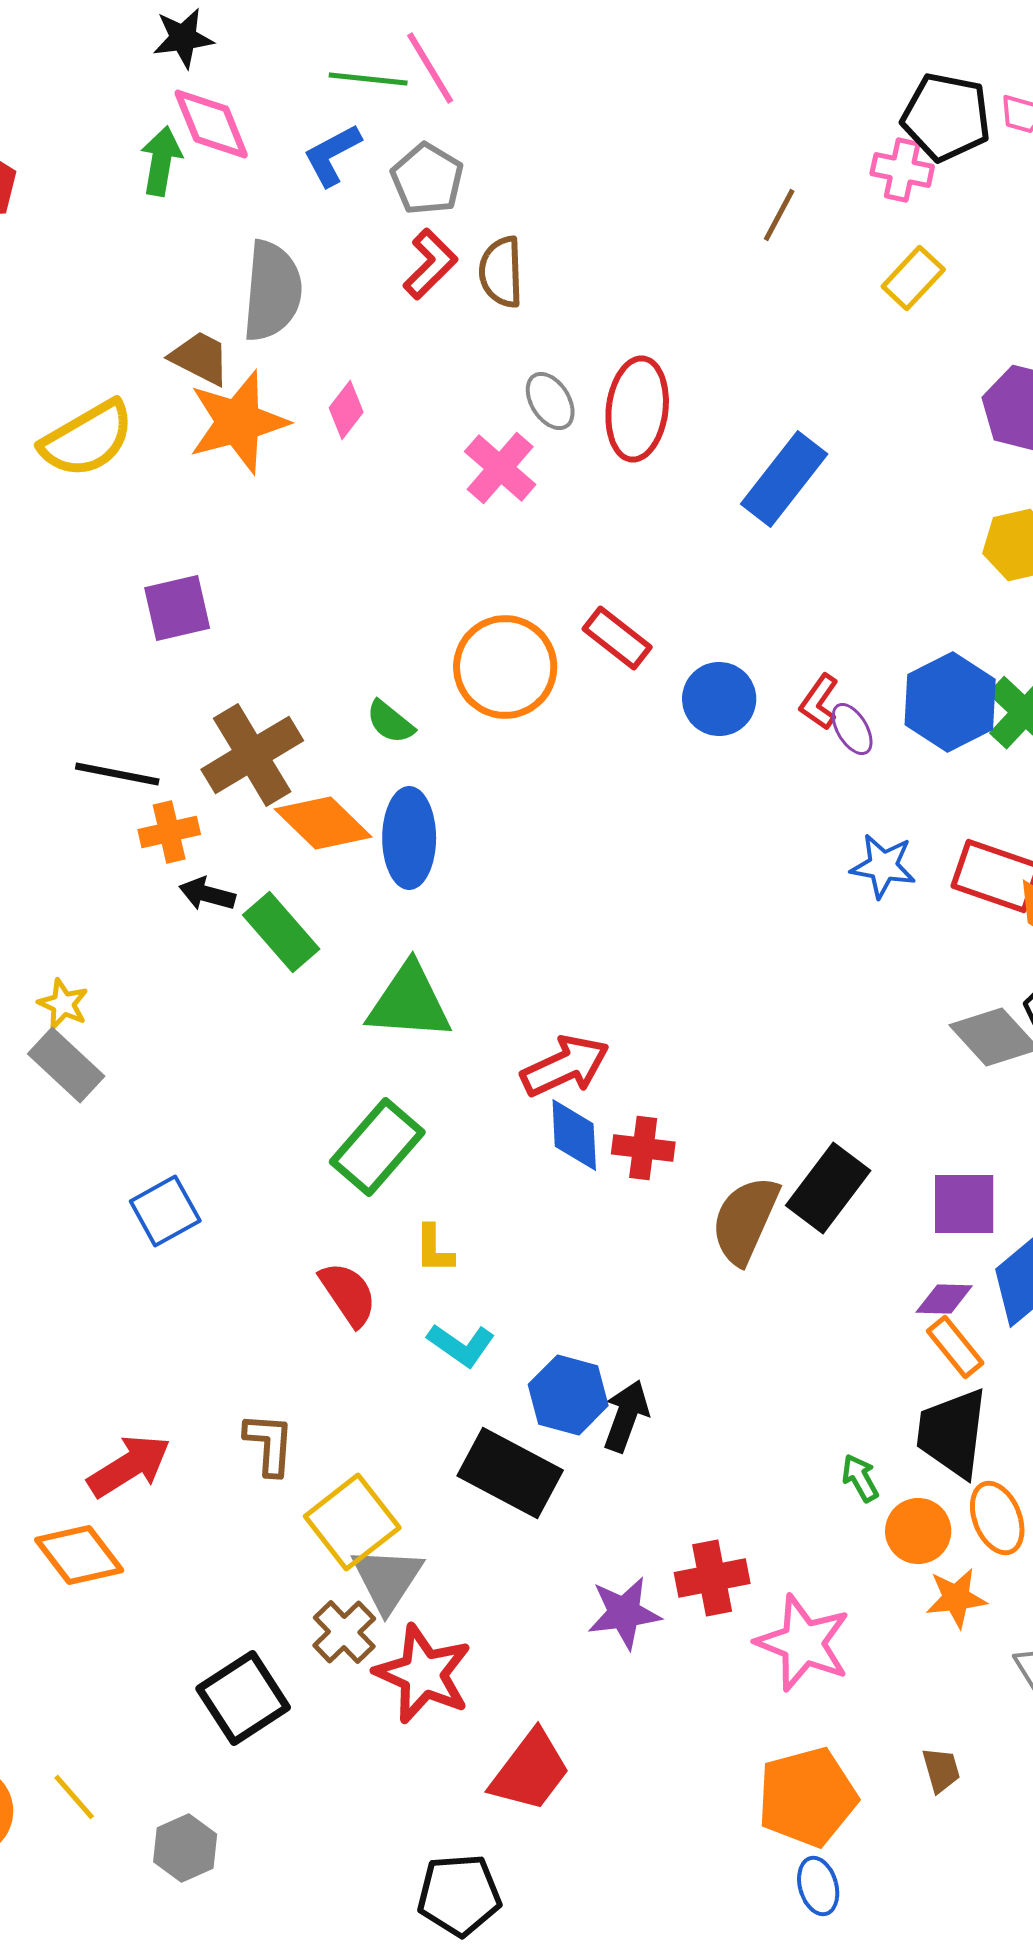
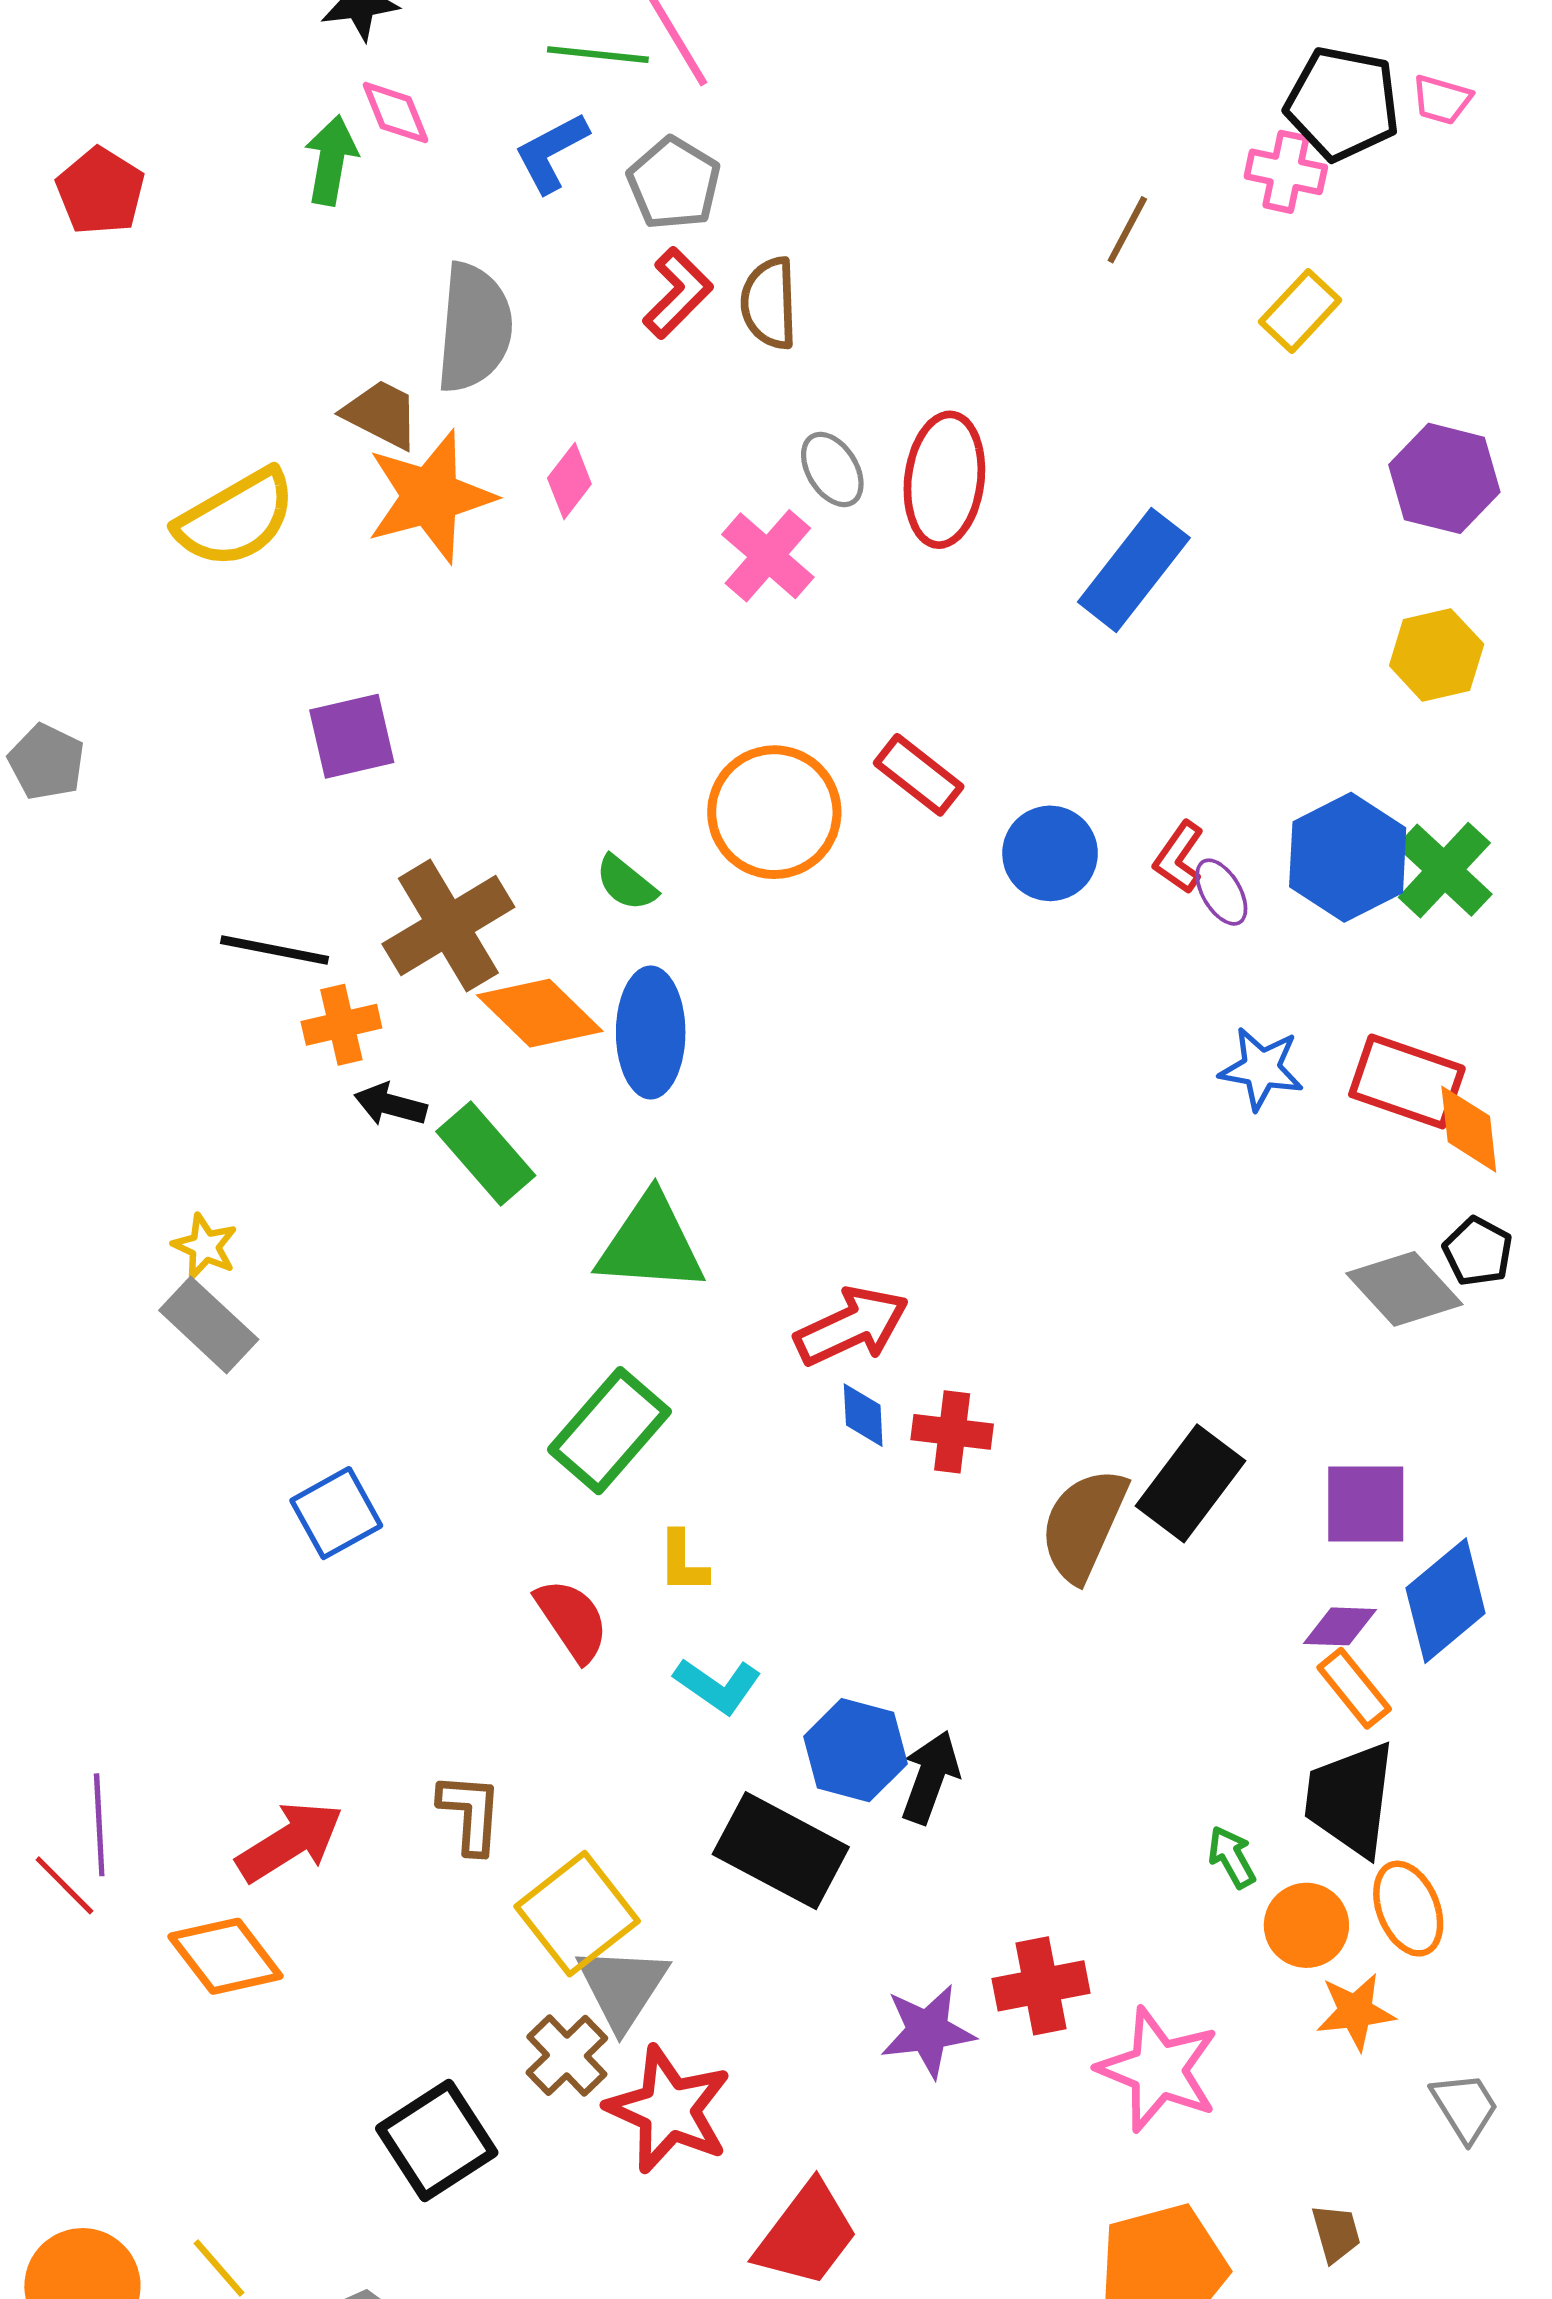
pink diamond: (211, 124) -> (396, 113), size x0.7
blue diamond: (574, 1135) -> (863, 1415), size x0.7

